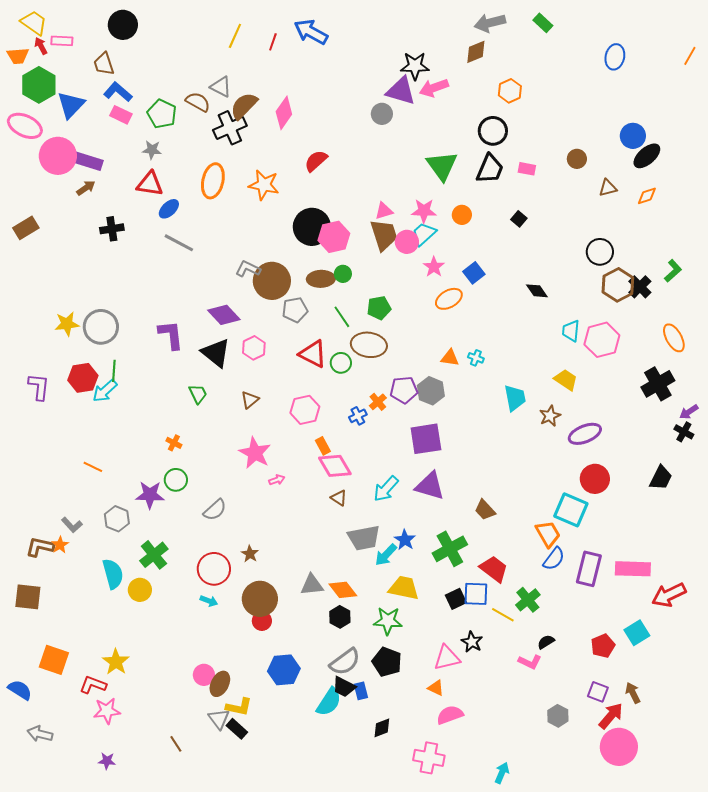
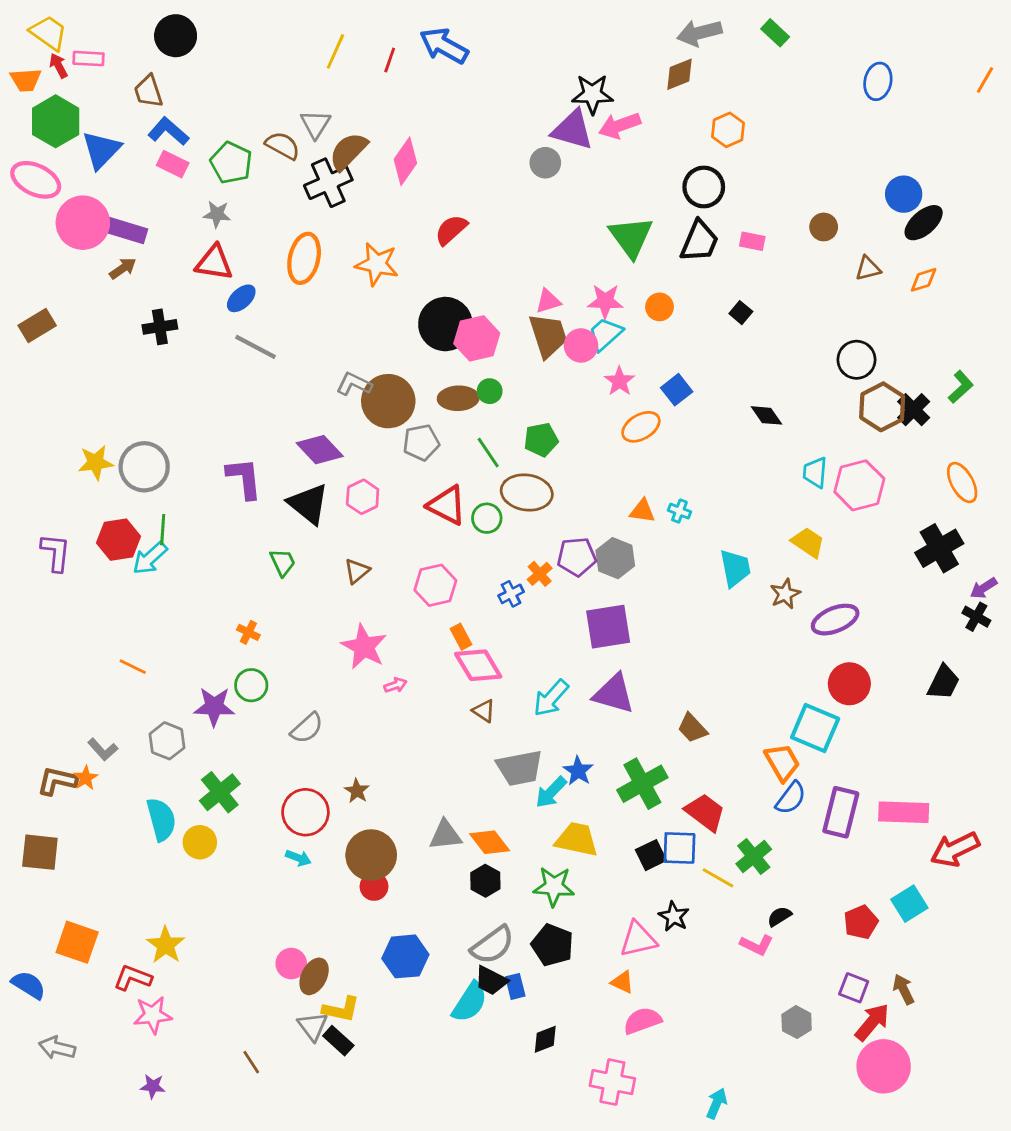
gray triangle: (221, 87) -> (315, 124), turned 35

